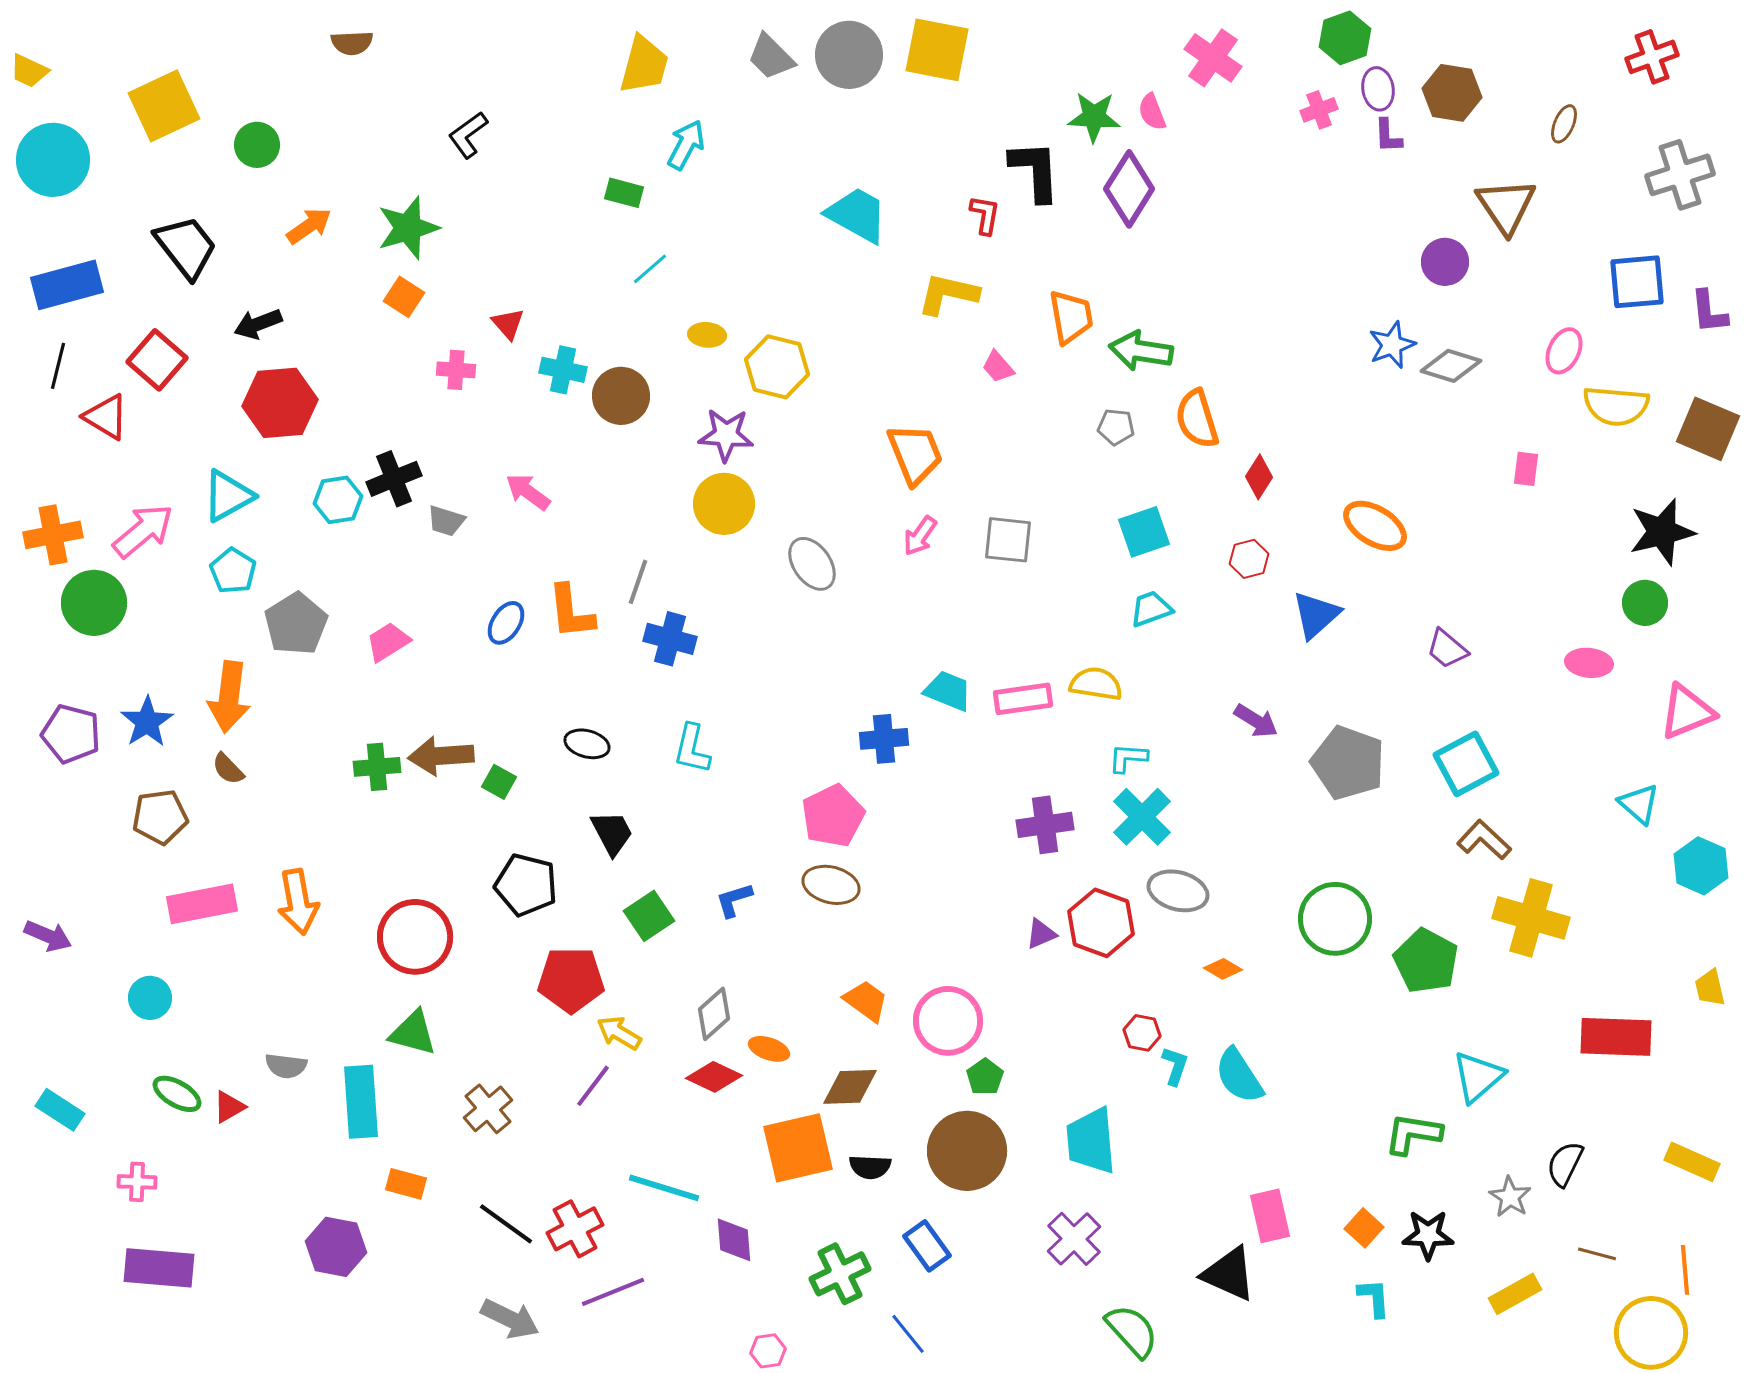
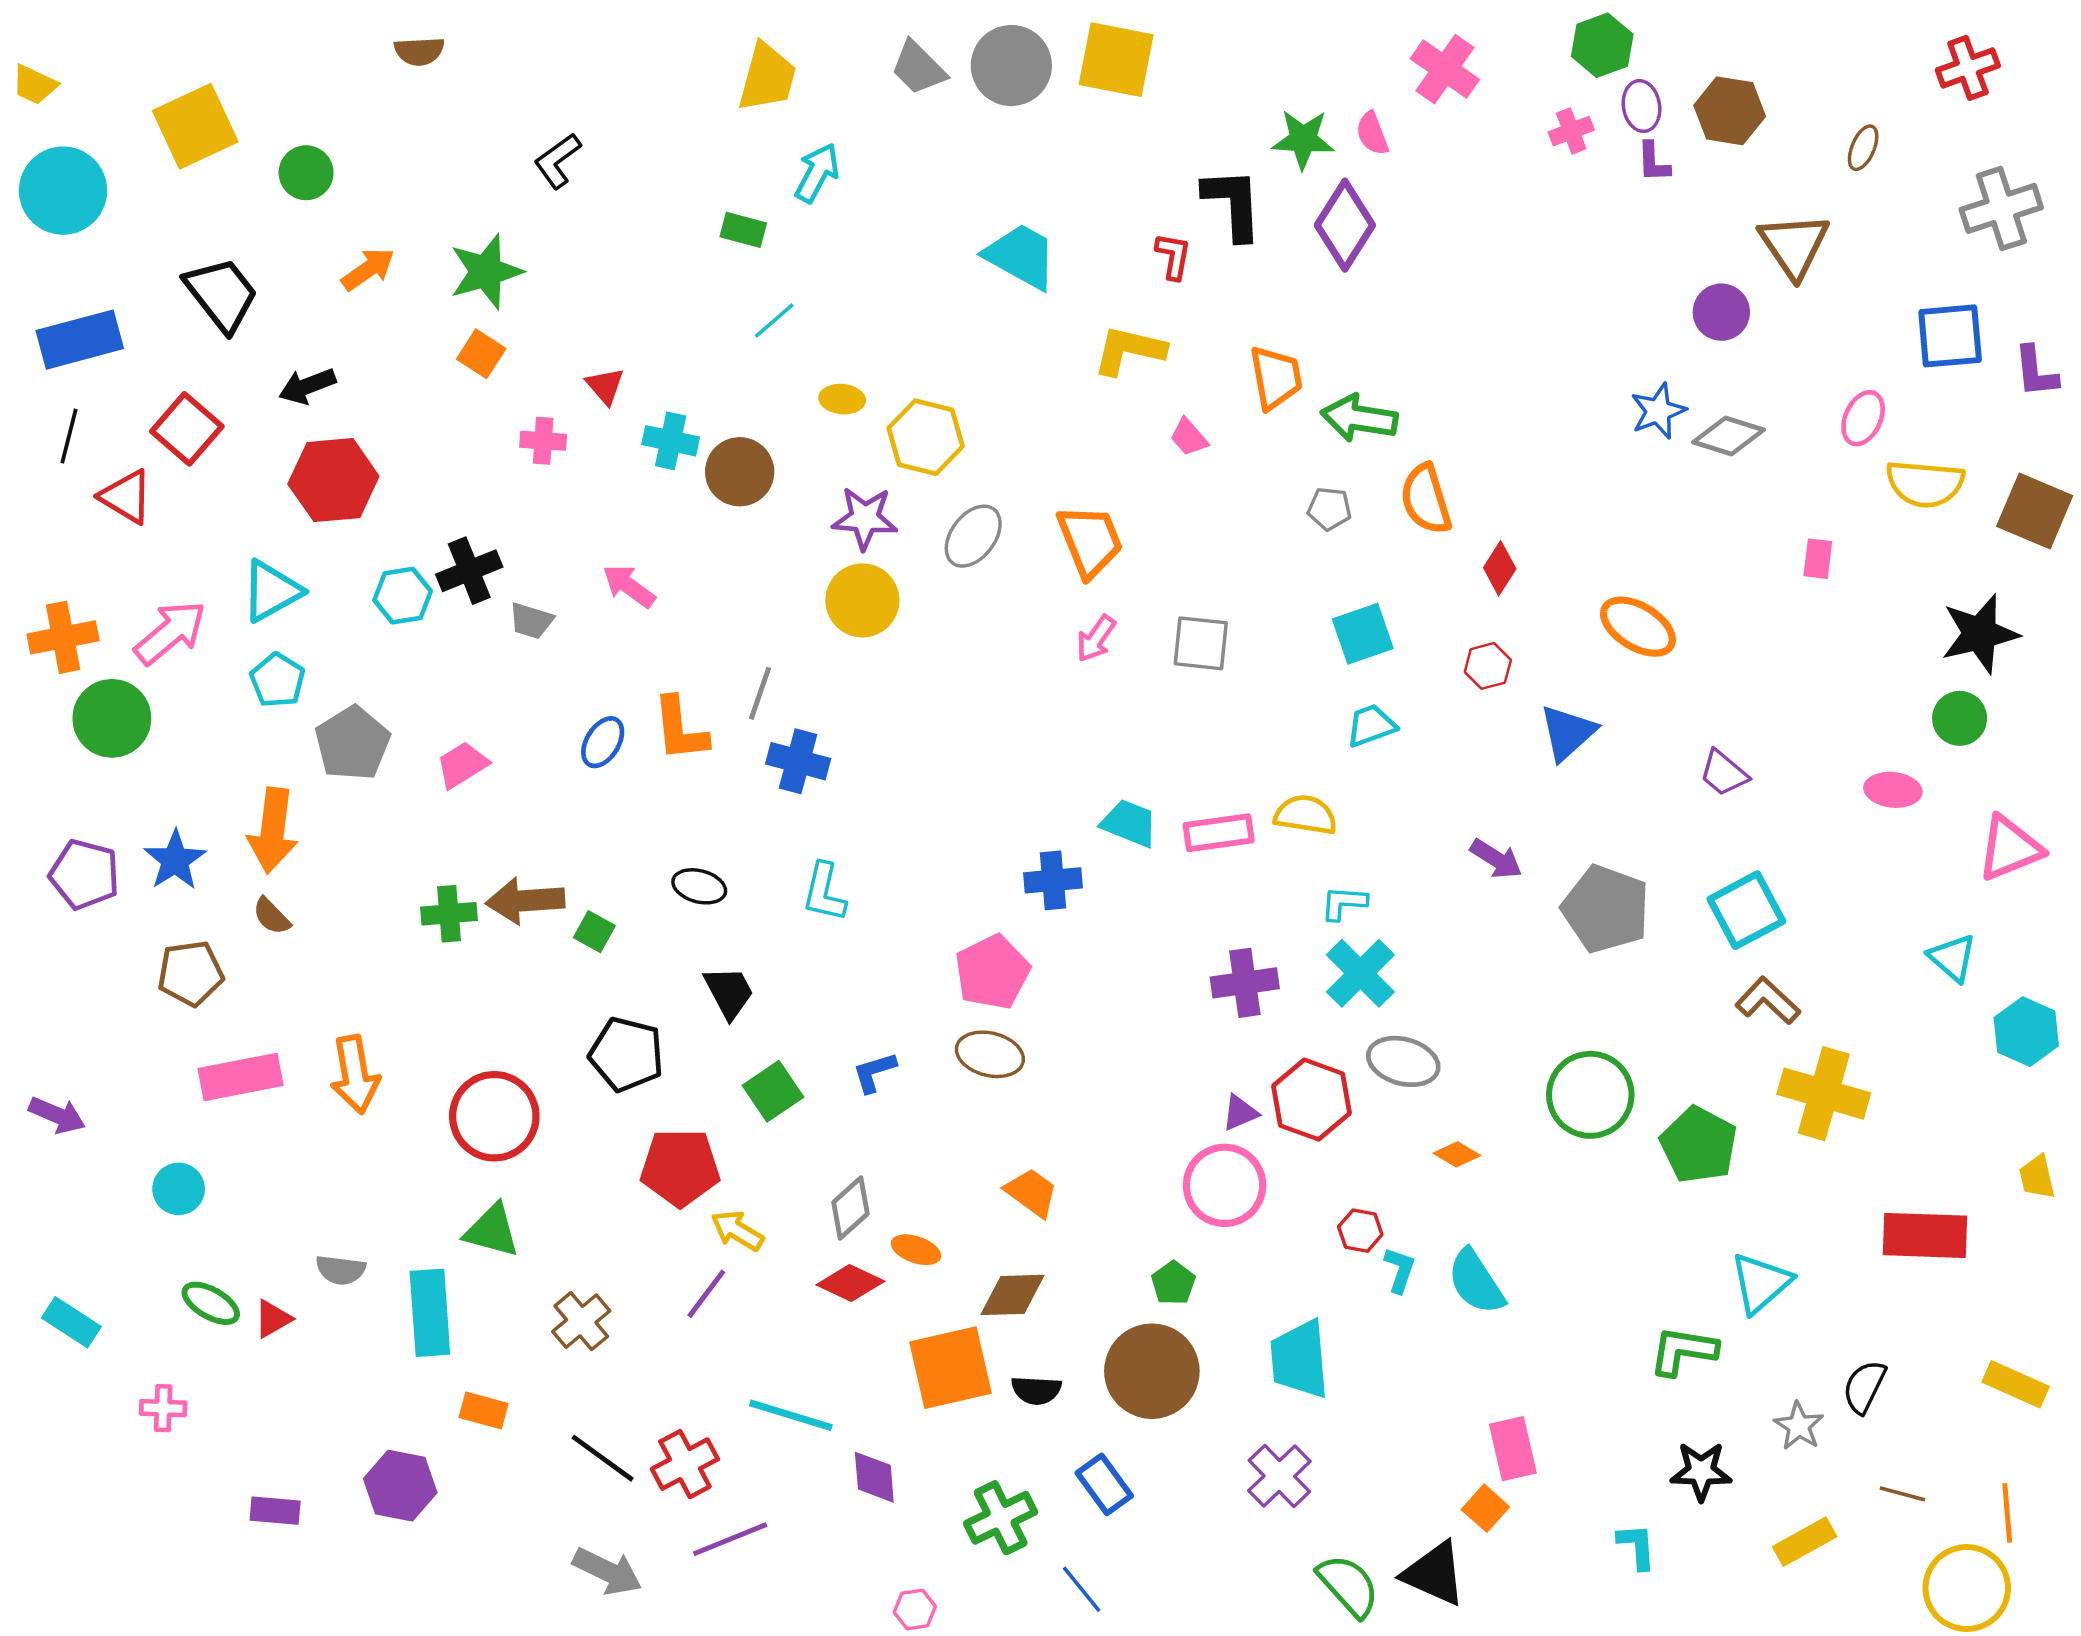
gray ellipse: (812, 564) -> (973, 536), moved, turned 72
pink circle: (948, 1021) -> (1225, 1185), moved
orange square: (1364, 1228) -> (1485, 1508), moved
purple rectangle: (159, 1268) -> (275, 1511), moved, size x0.6
black triangle: (1229, 1274) -> (1434, 1574), moved

